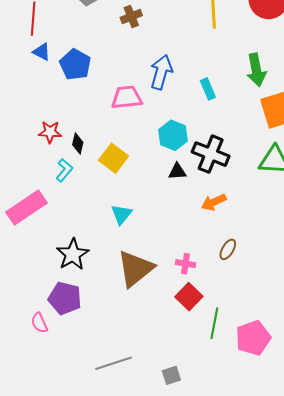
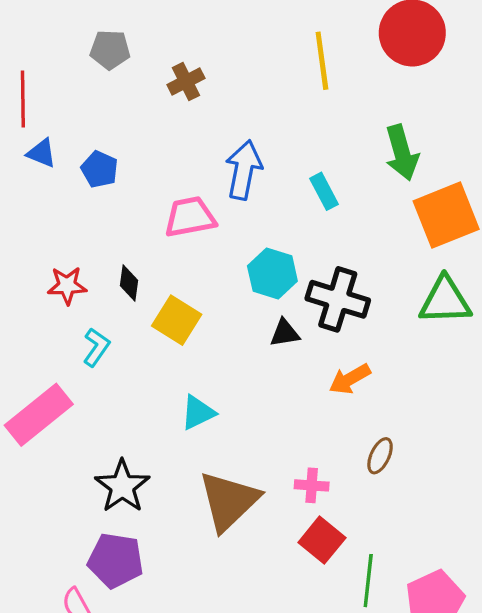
blue pentagon: (75, 64) -> (100, 169), size x0.7
black diamond: (78, 143) -> (129, 283), moved
cyan triangle: (121, 214) -> (198, 413), turned 30

